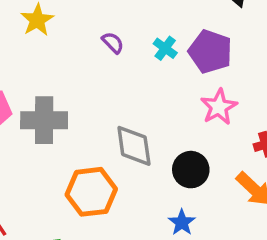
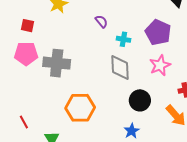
cyan cross: (165, 48) -> (123, 39), moved, turned -32
gray diamond: (134, 146) -> (120, 68), moved

